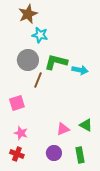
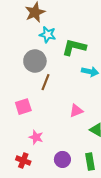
green L-shape: (56, 62) -> (74, 47), moved
pink triangle: (63, 129) -> (76, 111), moved
pink star: (21, 133) -> (36, 137), moved

